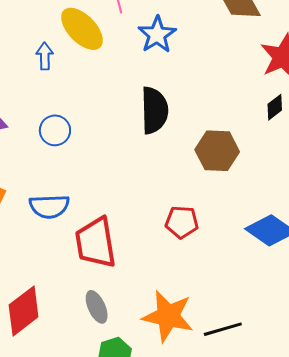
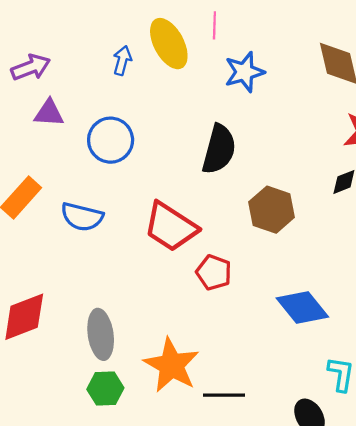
blue circle: (55, 130) -> (111, 140), size x1.4
red trapezoid: (96, 243) -> (171, 227), moved, turned -64
gray ellipse: (97, 307) -> (101, 334), size x1.4

